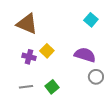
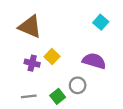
gray circle: (96, 77) -> (78, 85), moved

